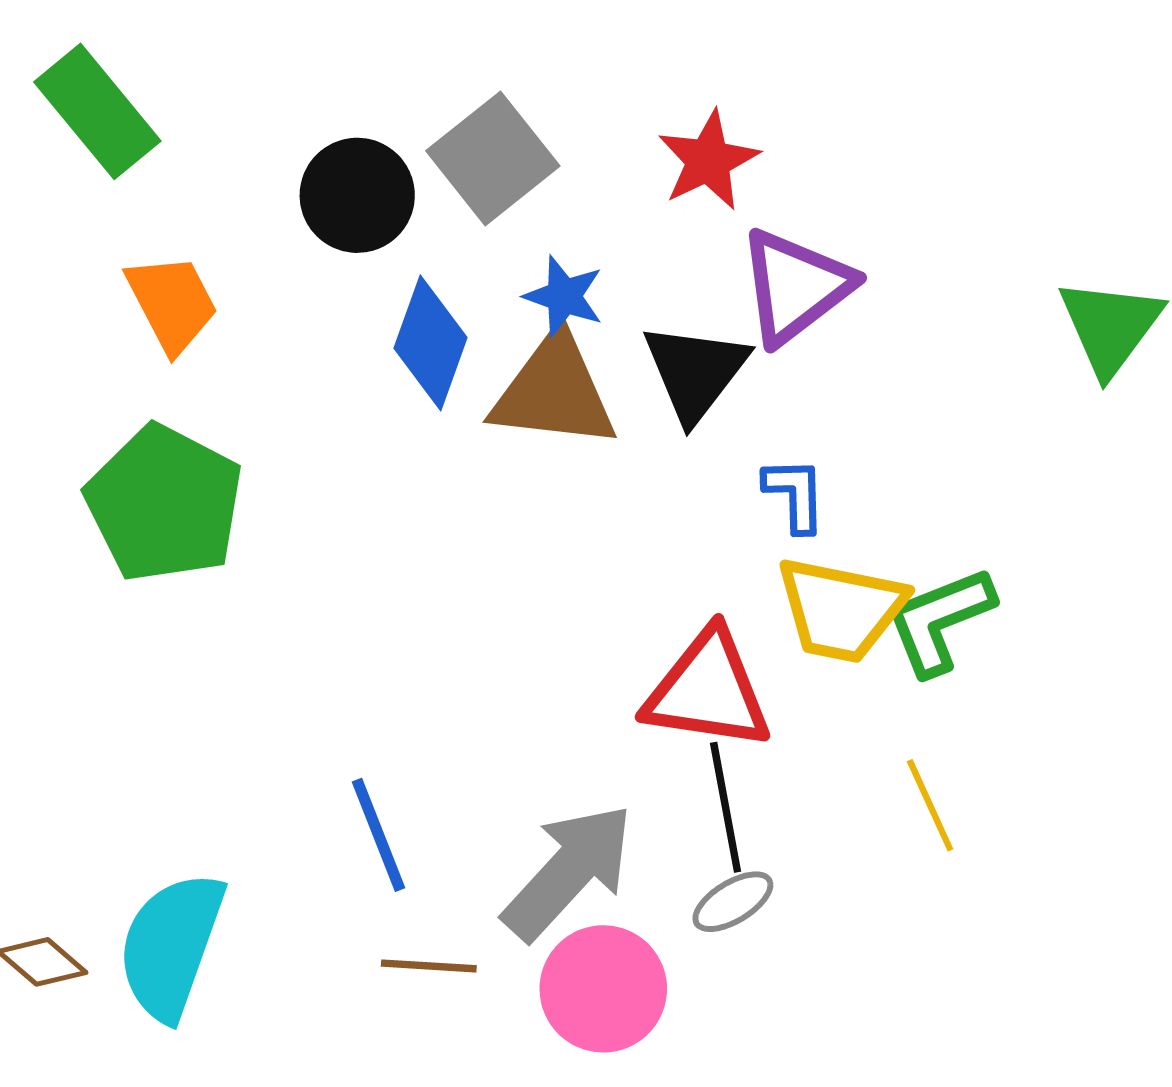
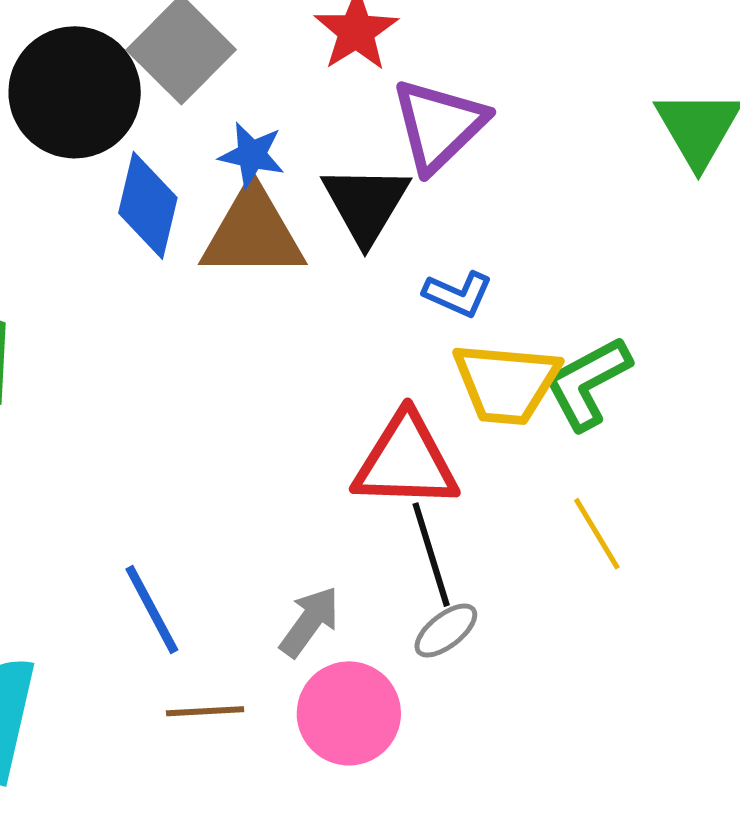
black circle: (357, 195) -> (75, 92), size x1.4
blue L-shape: (795, 494) -> (458, 294), turned 122
gray arrow: (568, 872) -> (310, 622), size x0.6

